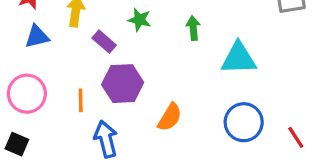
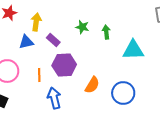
green star: (139, 20) -> (82, 27), moved
blue triangle: (37, 37) -> (26, 42), moved
blue circle: (244, 122) -> (123, 93), moved

